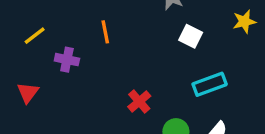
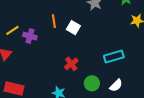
yellow line: (35, 36) -> (12, 30), moved
white square: (191, 36) -> (73, 28), moved

